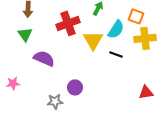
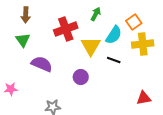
orange square: (136, 16) -> (134, 22), turned 35
purple circle: (75, 87) -> (81, 77), moved

